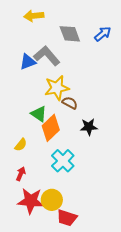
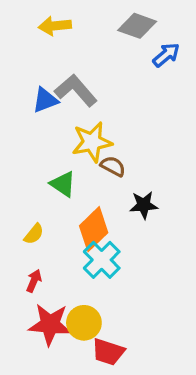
gray diamond: (70, 34) -> (137, 26), moved, turned -50
orange diamond: (51, 128) -> (94, 229), moved

